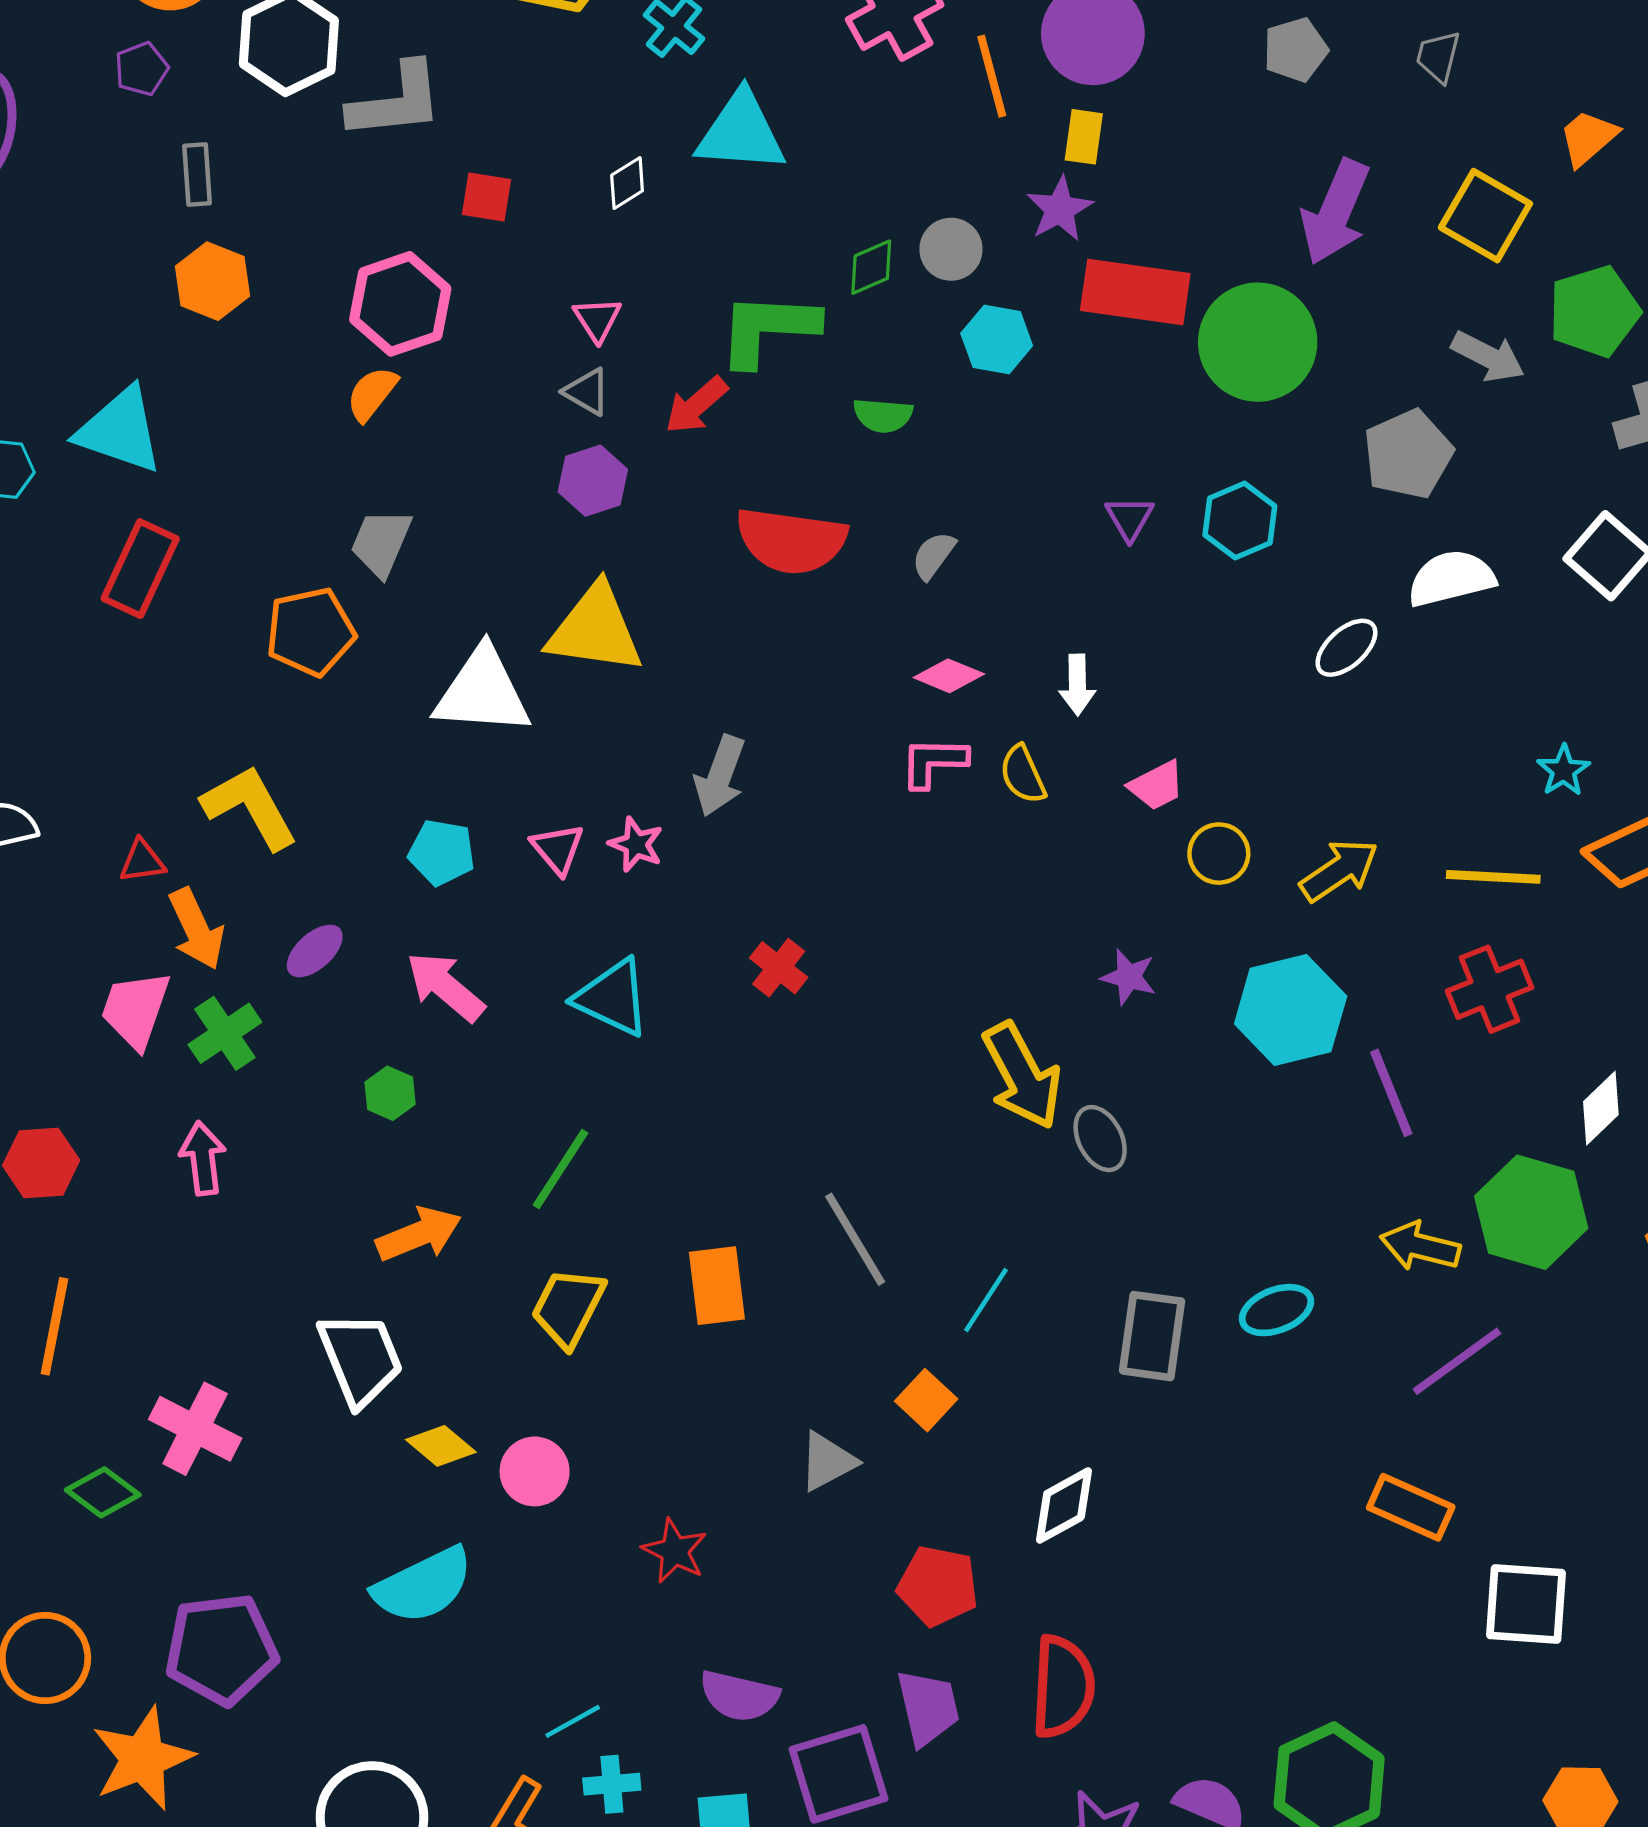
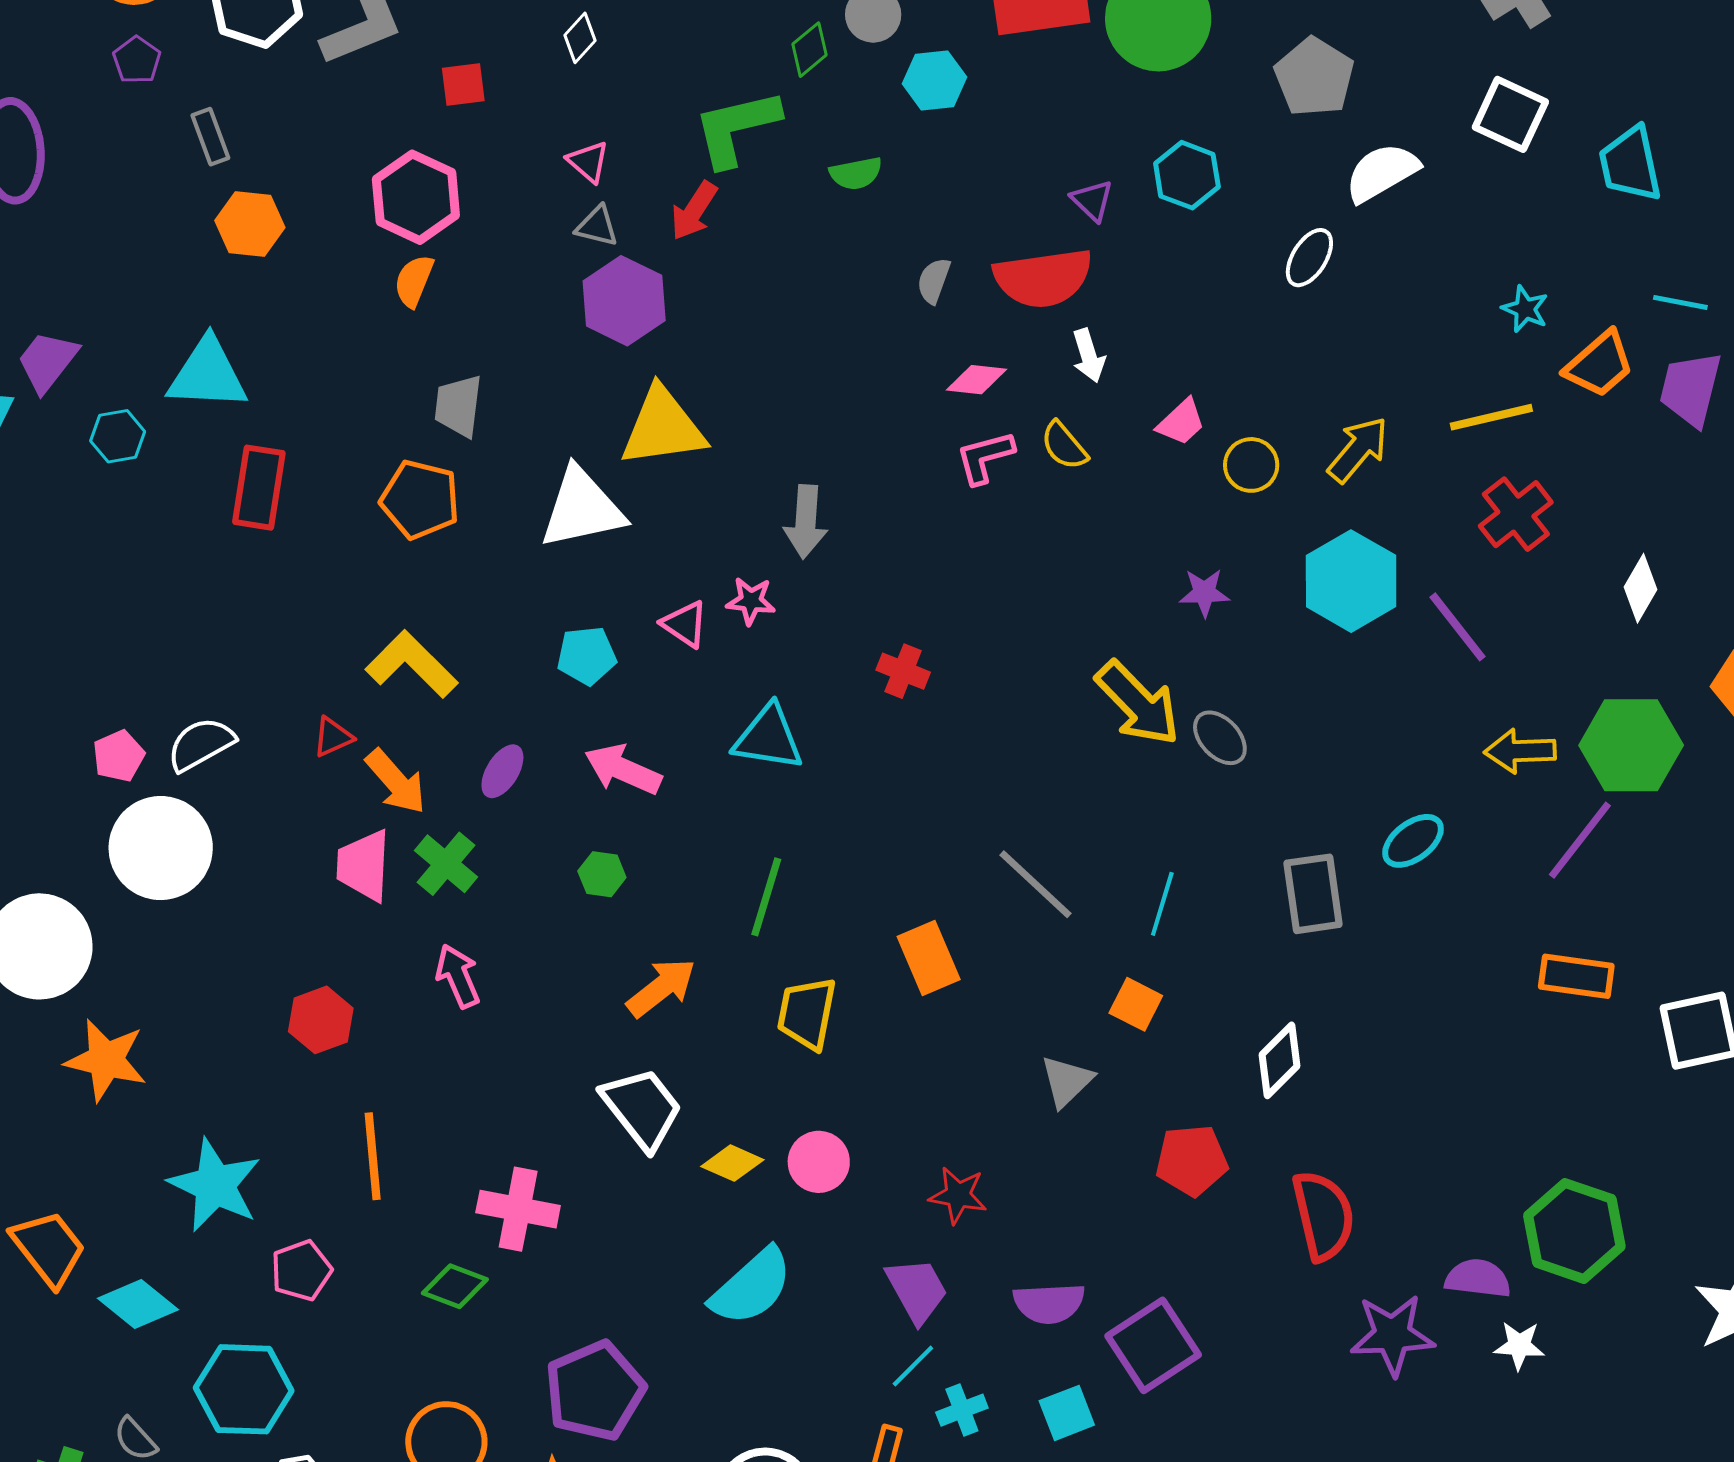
purple hexagon: (593, 481) -> (624, 301), size x1.4
red semicircle: (791, 541) -> (1043, 278), moved
orange pentagon: (310, 632) -> (420, 499), turned -30
green hexagon: (1531, 1212) -> (1631, 745), moved
purple trapezoid: (928, 1707) -> (917, 1290), moved

